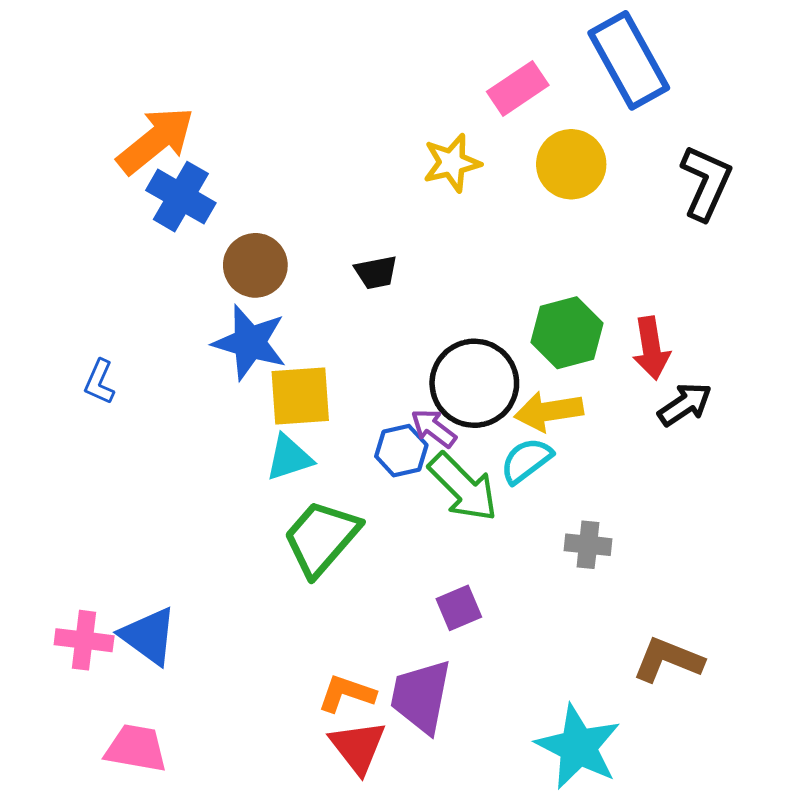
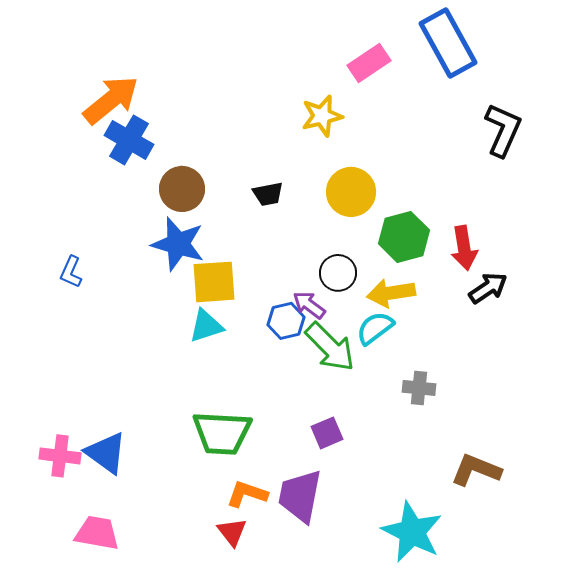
yellow circle: (571, 164) -> (351, 192), moved
black circle: (474, 383) -> (338, 273), size x0.6
green trapezoid: (321, 538) -> (222, 433), moved, turned -128
red triangle: (358, 747) -> (232, 532), moved, size x0.7

